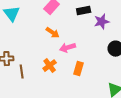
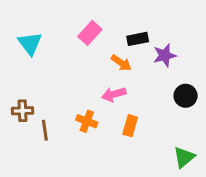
orange arrow: (53, 33) -> (121, 63), moved
orange cross: (50, 66) -> (87, 121), turned -32

